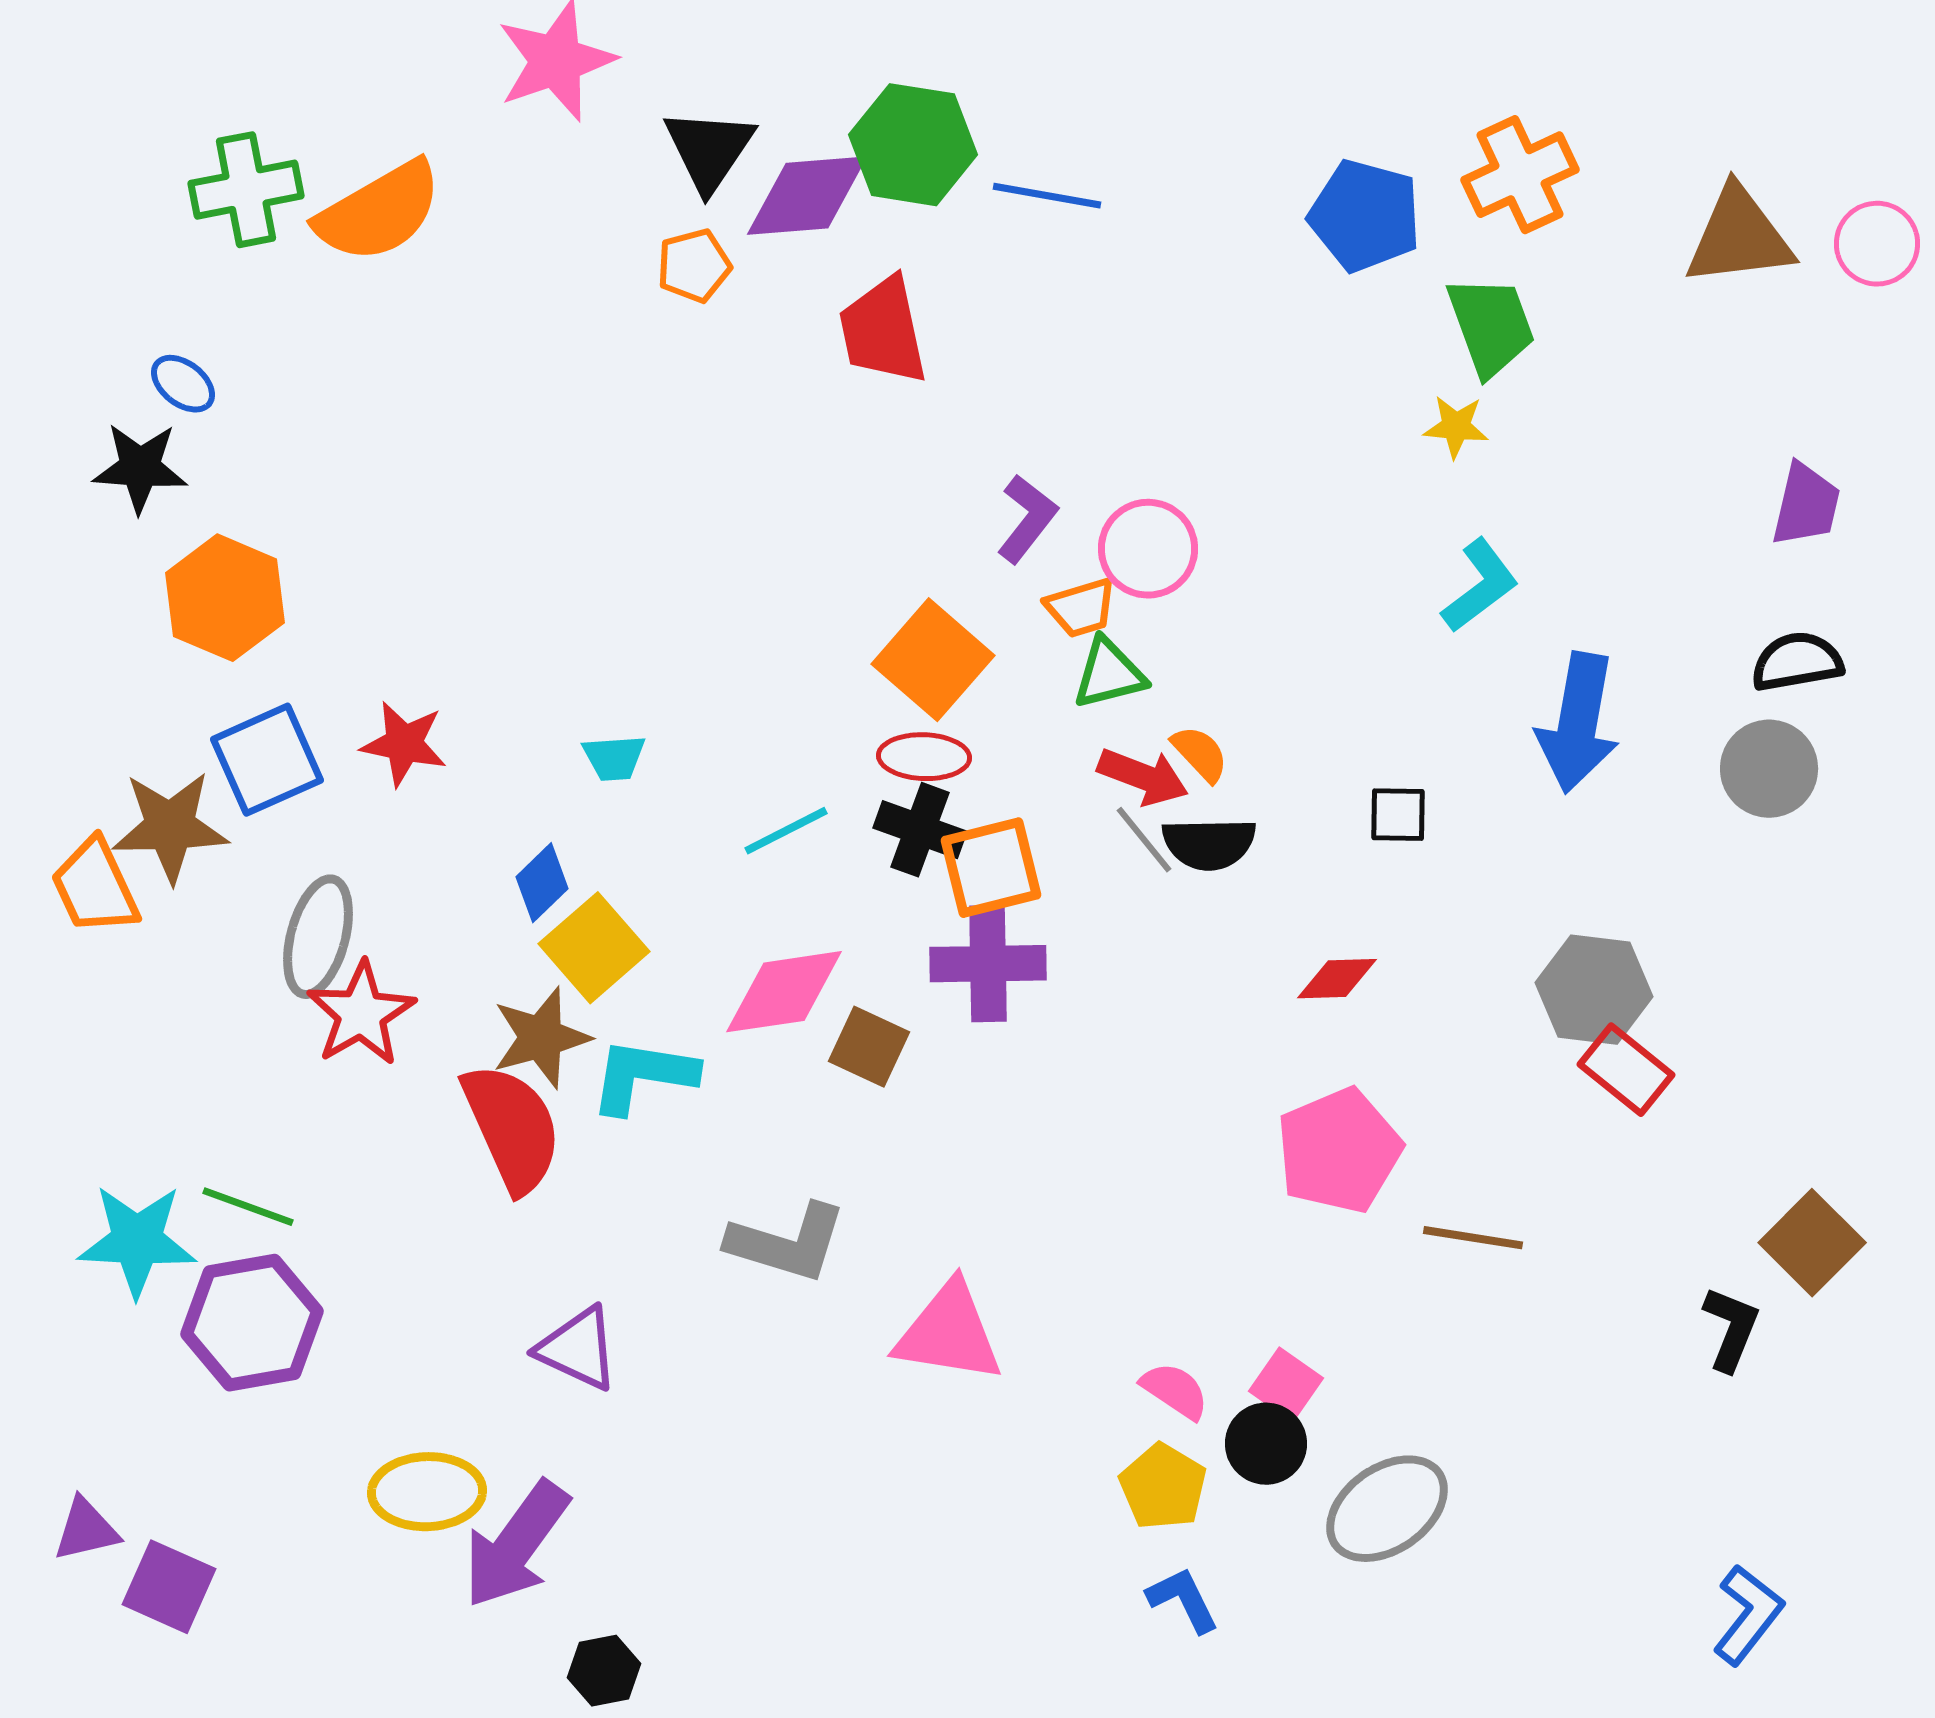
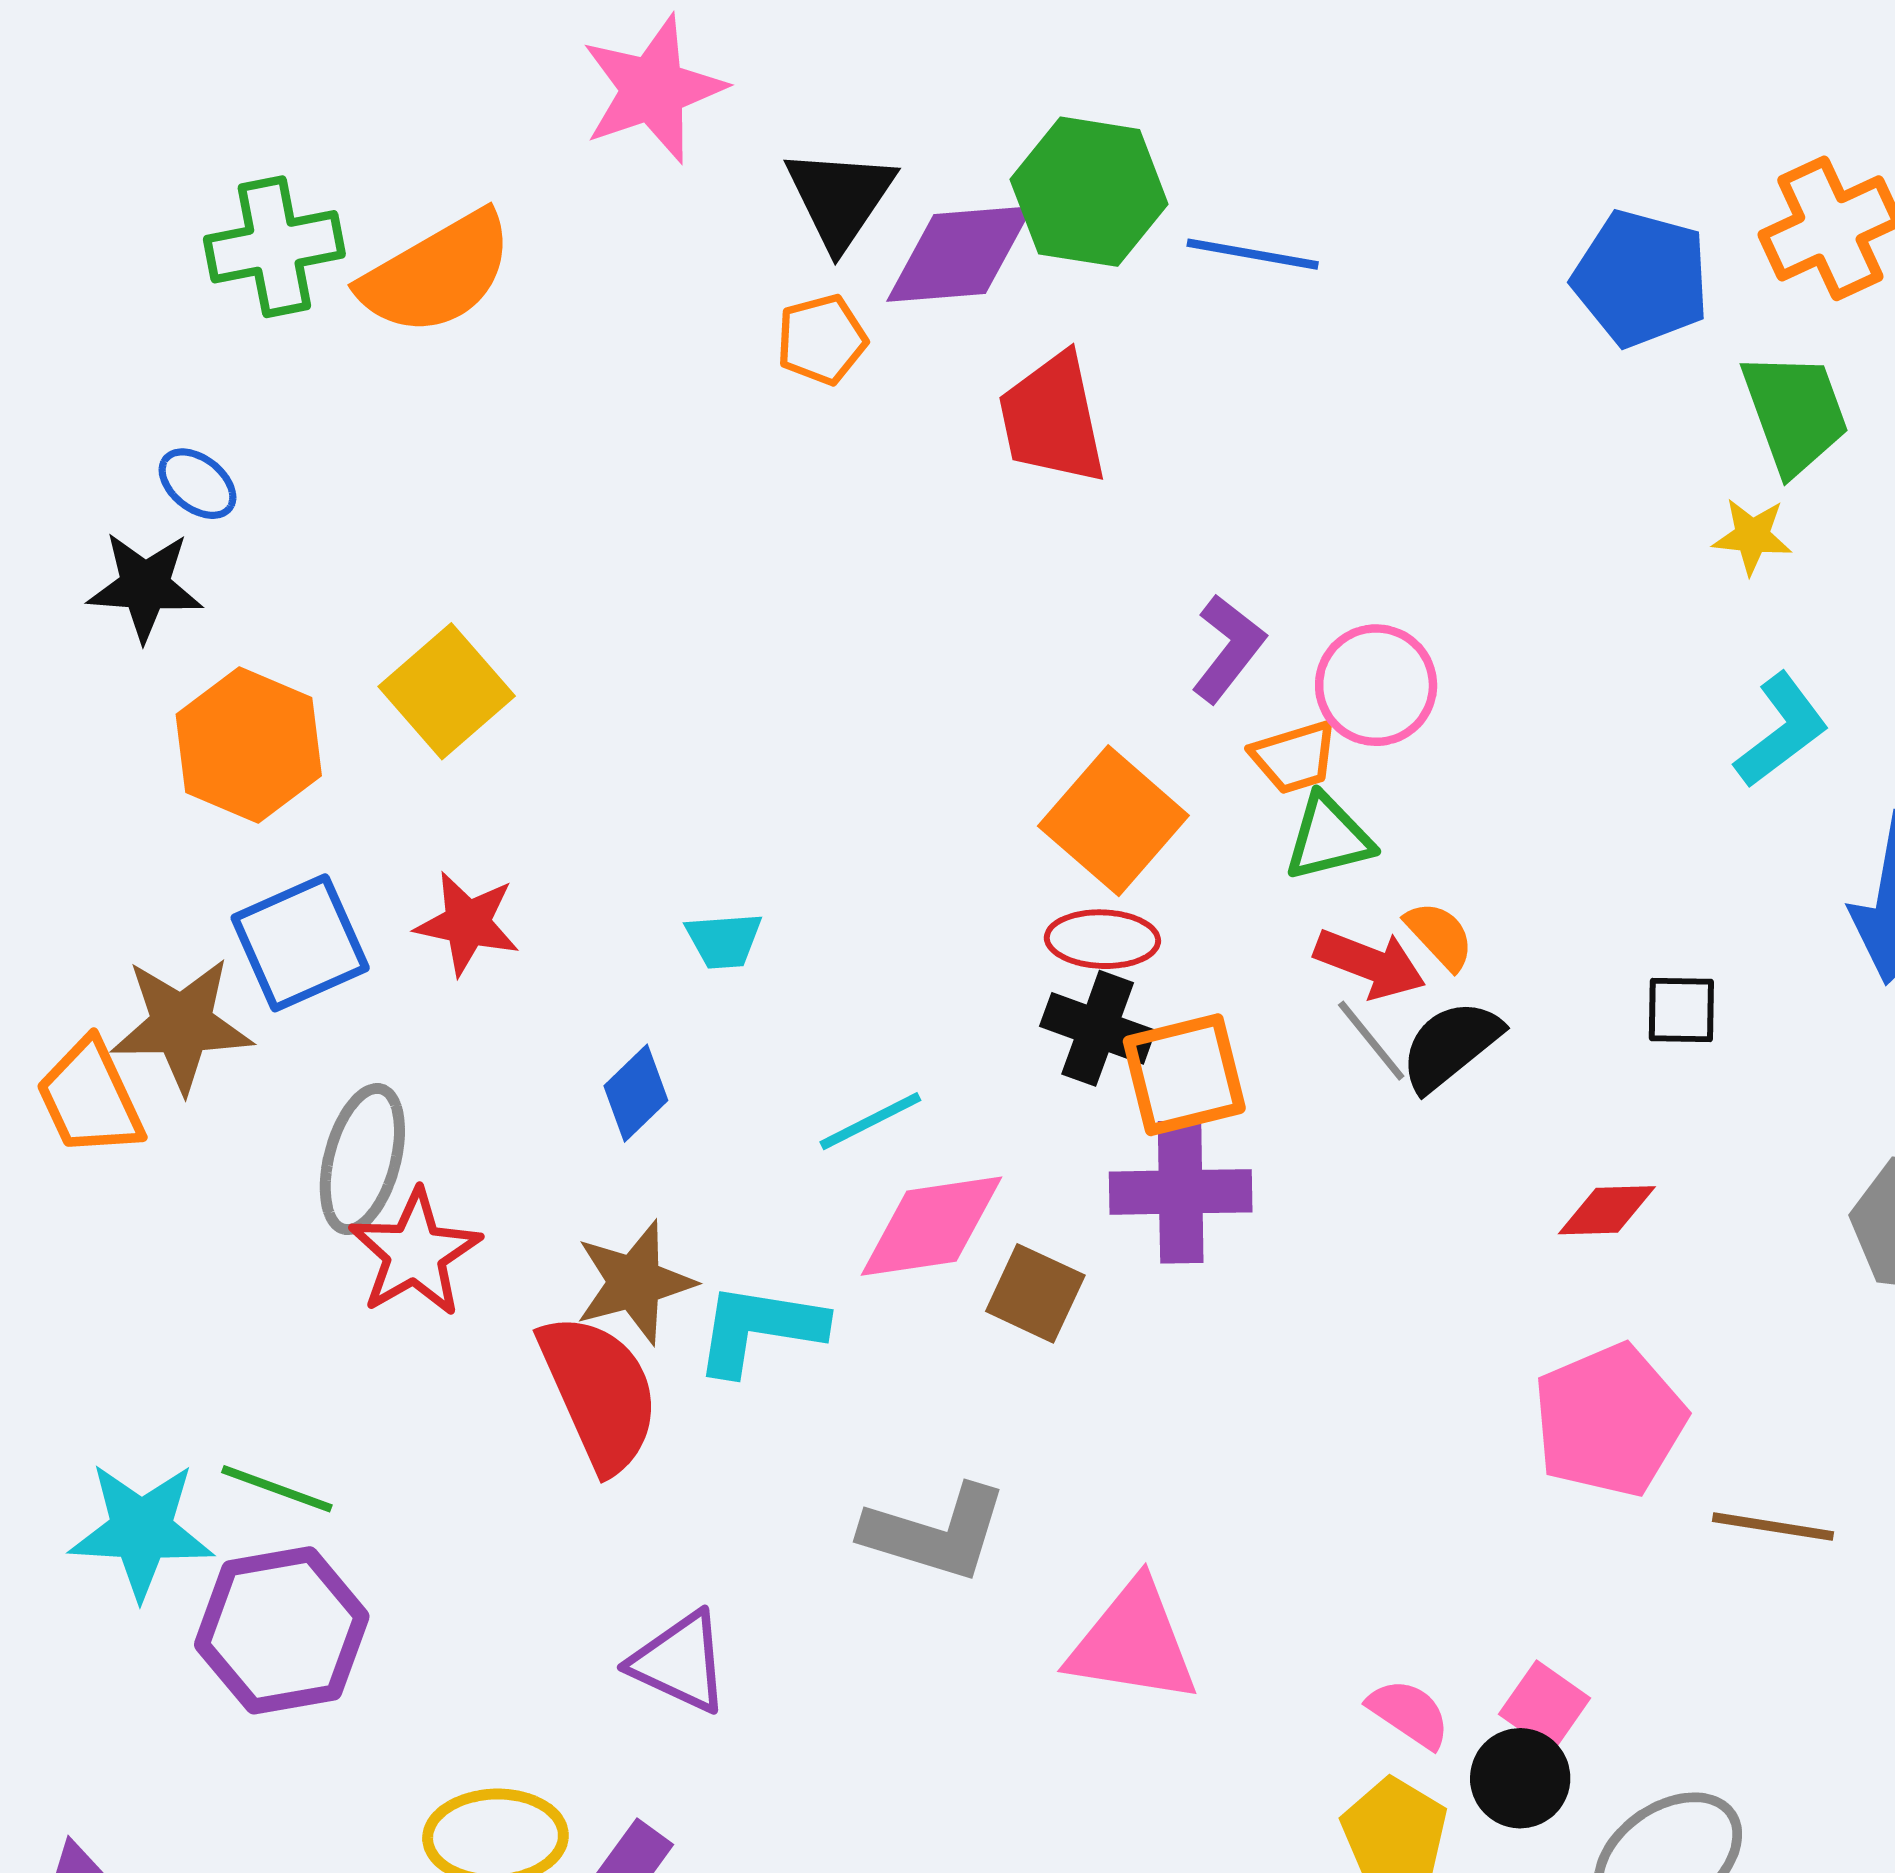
cyan line: (786, 831) -> (870, 1121), moved
black semicircle: (1209, 844) -> (1451, 1045), turned 142
yellow square: (594, 948) -> (447, 691), moved

